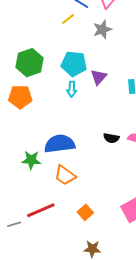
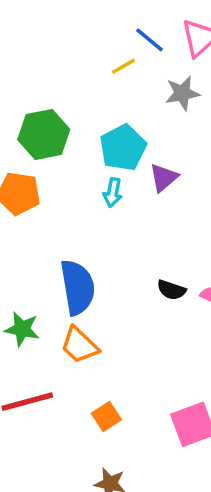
cyan pentagon: (74, 64) -> (123, 148), turned 30
blue semicircle: (60, 144) -> (77, 287), turned 80
green star: (31, 160) -> (22, 329), moved

